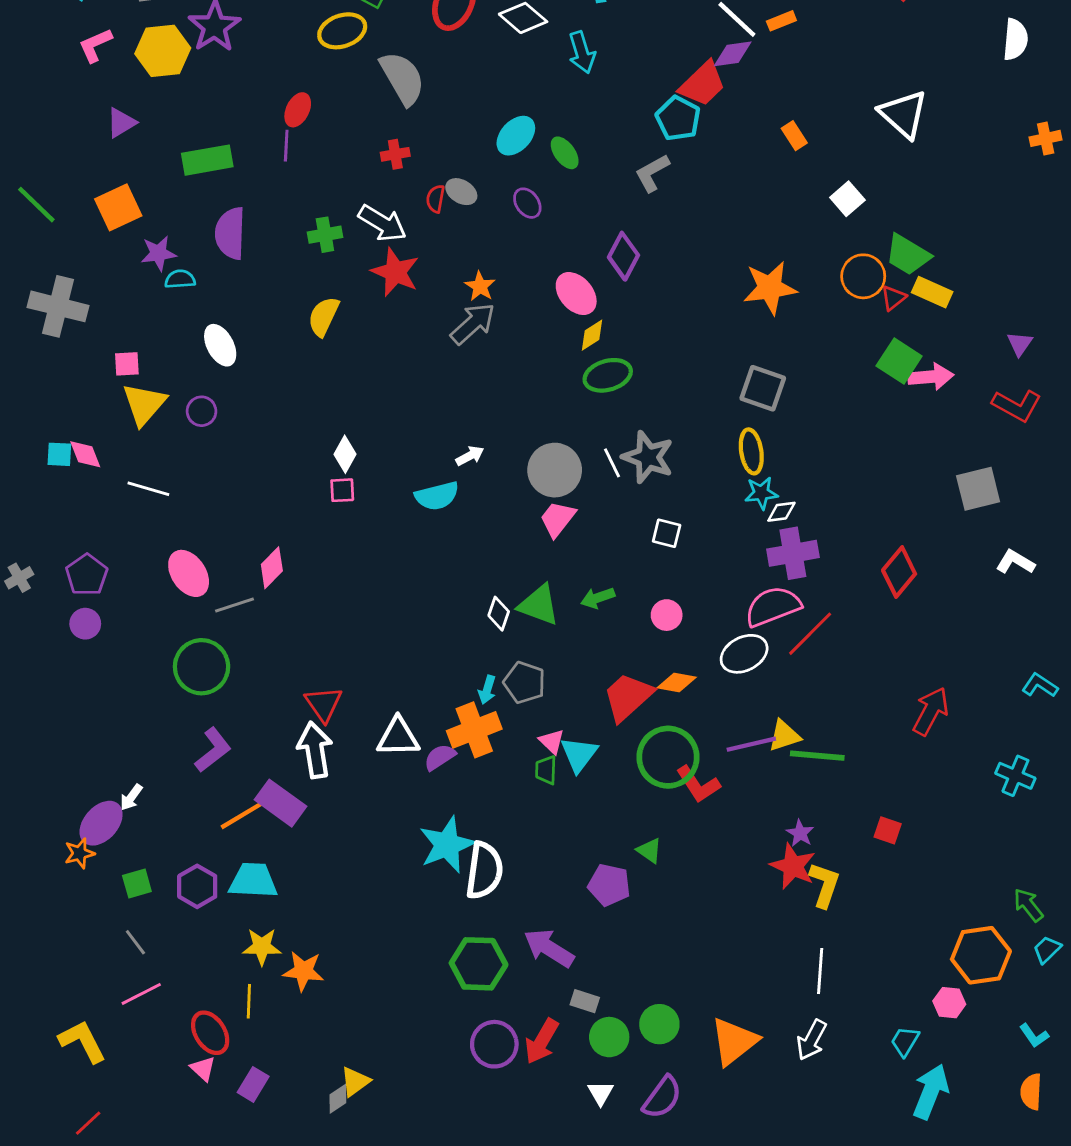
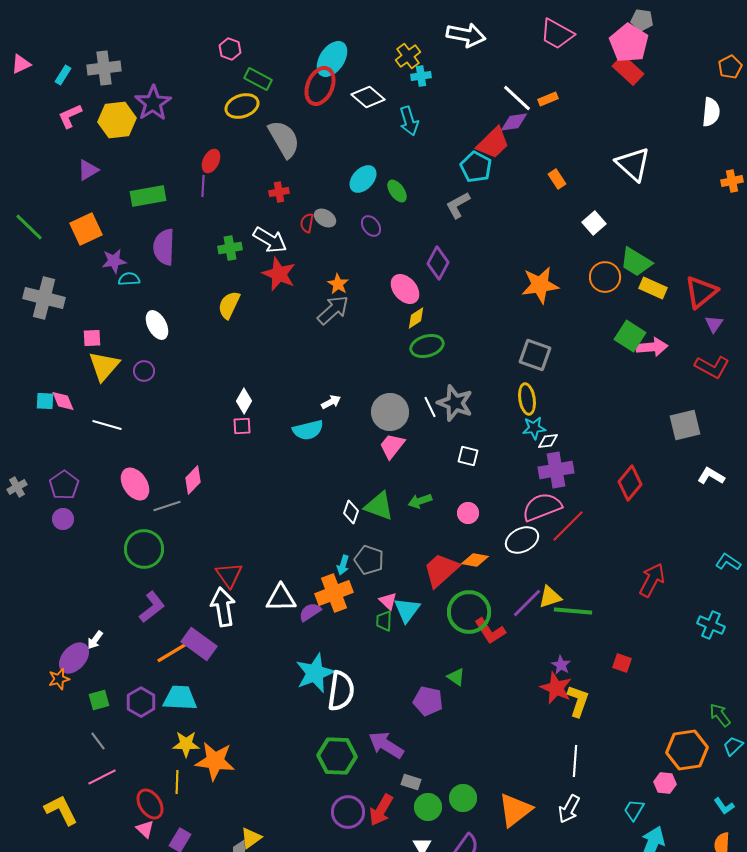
red triangle: (893, 298) -> (701, 292), moved, size x1.8
purple line: (751, 744) -> (527, 603), turned -32
orange star: (303, 971) -> (215, 761), size x1.4

